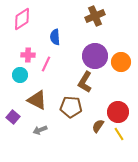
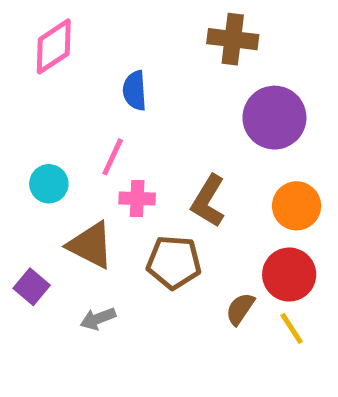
brown cross: (95, 16) -> (233, 39), turned 30
pink cross: (28, 55) -> (137, 198), moved
purple circle: (95, 56) -> (274, 118), moved
orange circle: (121, 62) -> (297, 206), moved

